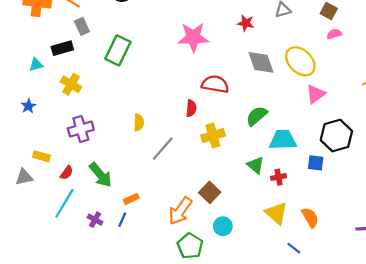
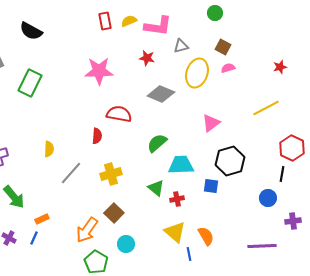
yellow ellipse: (300, 61) -> (197, 73), moved, turned 64
gray diamond: (261, 62) -> (161, 94), turned -48
yellow cross: (213, 136) -> (111, 174), moved
blue line: (294, 248) -> (189, 254), moved, turned 40

